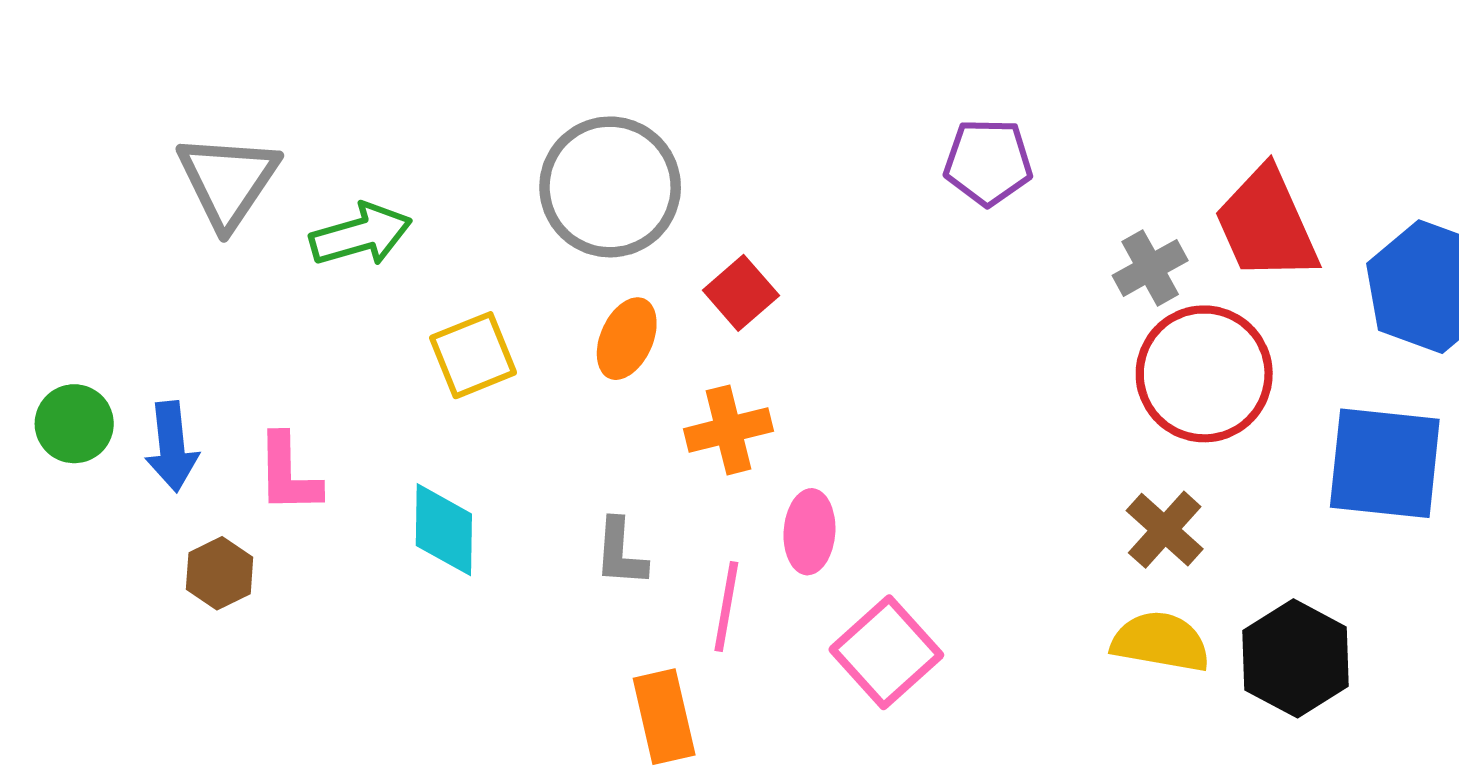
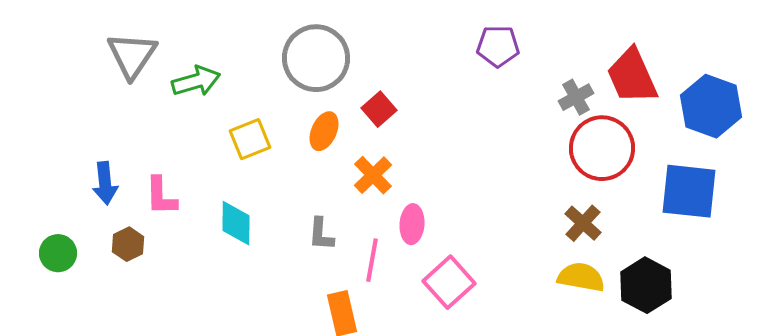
green circle: (74, 424) -> (58, 253), moved
orange cross: (728, 430) -> (373, 175), turned -30

